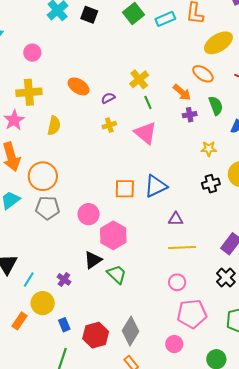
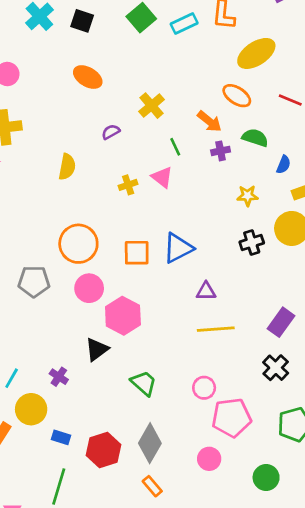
orange ellipse: (79, 86) -> (88, 77), moved
green line: (148, 102) -> (175, 147), moved
green semicircle: (216, 106) -> (255, 138), turned -48
yellow cross: (109, 125) -> (128, 185), moved
yellow semicircle: (54, 126) -> (67, 167), moved
pink triangle: (145, 133) -> (162, 177), size x0.7
orange circle: (43, 176) -> (78, 244), moved
green trapezoid: (117, 274) -> (144, 383), moved
pink circle: (177, 282) -> (204, 388), moved
blue rectangle: (64, 325) -> (61, 437), turned -48

